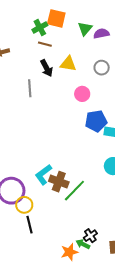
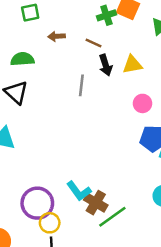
brown line: (45, 44) -> (94, 43), moved
yellow triangle: (68, 64) -> (132, 65), turned -30
cyan L-shape: (43, 175) -> (79, 191), turned -100

